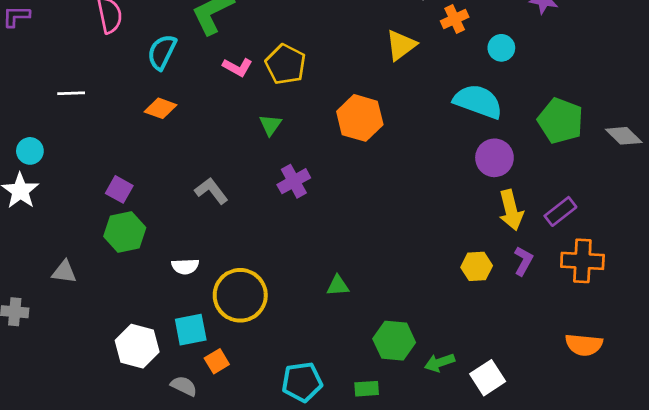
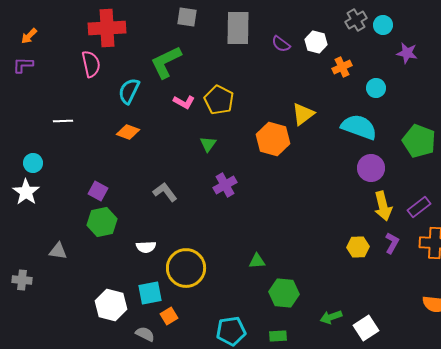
yellow triangle: (401, 45) -> (303, 114), moved
green hexagon: (394, 341) -> (284, 293), moved

